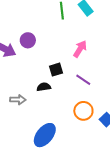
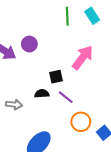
pink arrow: (80, 49) -> (83, 57), size x1.4
purple line: (83, 80) -> (66, 97), moved

